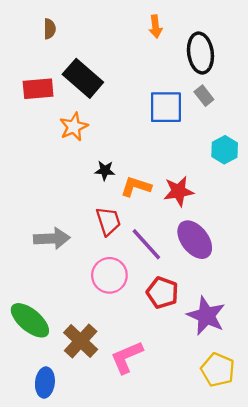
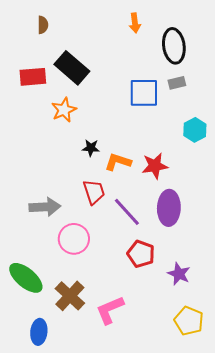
gray rectangle: (204, 96) -> (177, 83), turned -66
purple ellipse: (195, 240) -> (169, 208), turned 40
pink circle: (109, 275) -> (74, 239), moved
purple star: (206, 316) -> (179, 274), size x0.7

